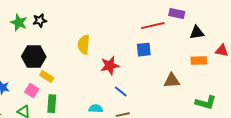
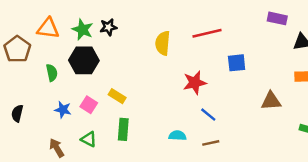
red line: (153, 26) -> (207, 33), moved
yellow semicircle: (84, 45) -> (163, 43), moved
black hexagon: (34, 57) -> (84, 60), moved
pink square: (32, 91) -> (89, 105), moved

